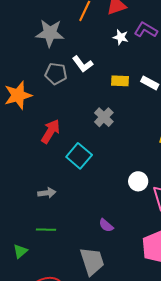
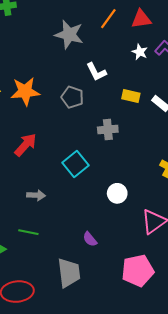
gray pentagon: (56, 74) -> (72, 97), moved
gray cross: (104, 117) -> (108, 130), turned 30
red arrow: (51, 131) -> (25, 145), moved
white circle: (138, 181) -> (117, 193), moved

